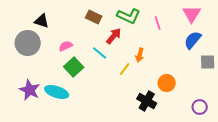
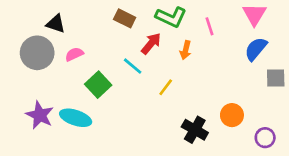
pink semicircle: (66, 46) -> (74, 54), moved
orange arrow: (140, 55) -> (186, 50), moved
orange circle: (167, 83) -> (232, 115), moved

